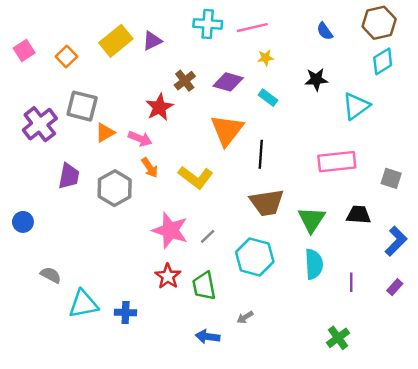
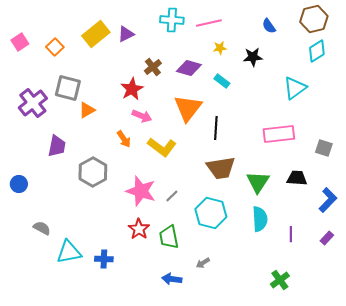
black star: (316, 79) -> (253, 57), moved
pink arrow: (140, 139) -> (142, 116), moved
gray hexagon: (115, 188) -> (93, 172), moved

